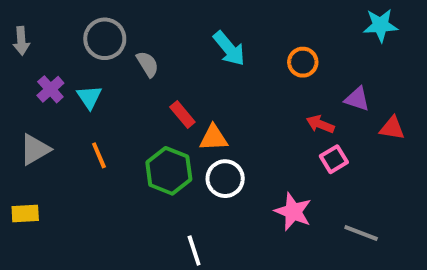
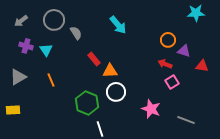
gray arrow: (21, 41) -> (21, 21), moved, turned 56
orange circle: (303, 62) -> (168, 40), moved
purple cross: (50, 89) -> (26, 46), turned -32
green hexagon: (169, 171) -> (87, 103), moved

